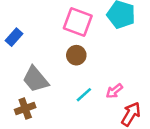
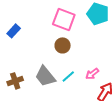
gray trapezoid: (35, 79) -> (45, 76), moved
brown cross: (25, 108) -> (15, 81), moved

